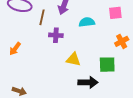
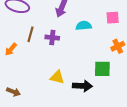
brown line: (42, 17) -> (31, 34), moved
yellow triangle: (73, 59) -> (57, 77), moved

